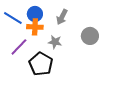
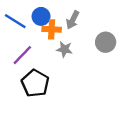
orange cross: (35, 27) -> (52, 29), moved
black pentagon: (41, 64) -> (35, 83), moved

